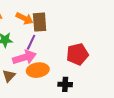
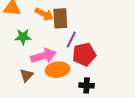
purple line: (31, 42) -> (71, 40), moved
red pentagon: (77, 54) -> (84, 54), moved

